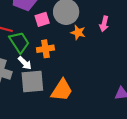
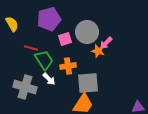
pink arrow: (104, 24) -> (106, 43), moved, turned 32
gray square: (32, 81) -> (88, 83), moved

